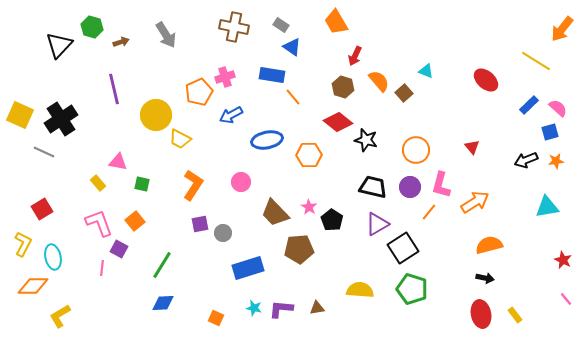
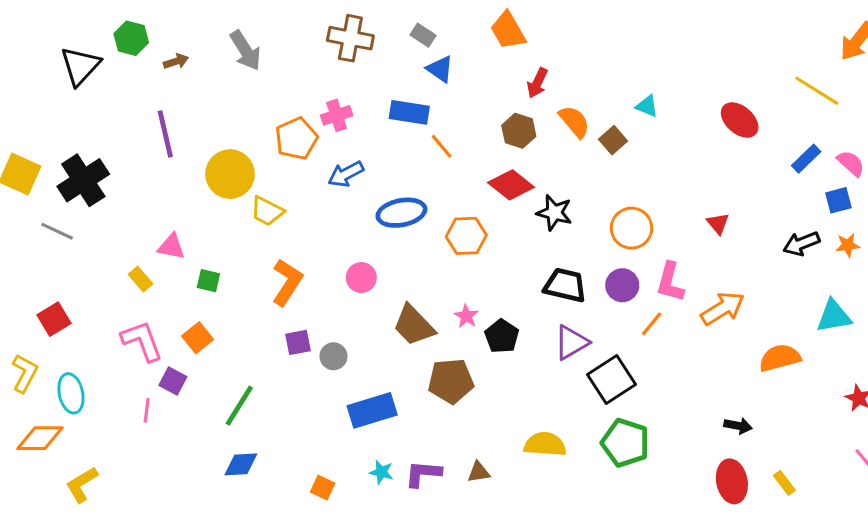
orange semicircle: (489, 245) -> (780, 358), moved

